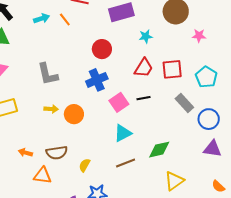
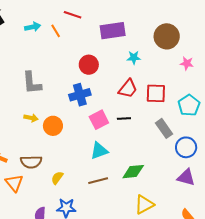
orange triangle: (43, 176) -> (14, 183), turned 36

